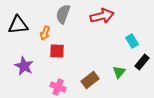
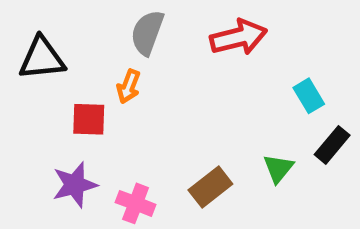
orange arrow: (45, 33) -> (129, 86), moved
red square: (57, 51) -> (89, 119), moved
purple star: (24, 66) -> (75, 185), moved, turned 30

